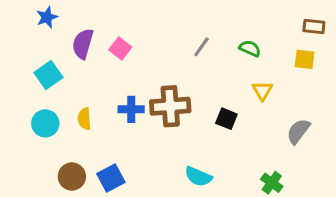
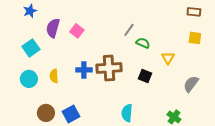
brown rectangle: (314, 27) -> (194, 12), moved
green semicircle: (250, 48) -> (143, 43), moved
cyan semicircle: (198, 177) -> (127, 113), turned 72

